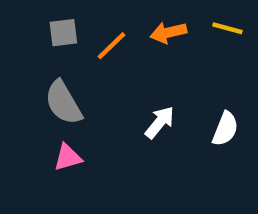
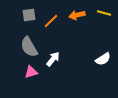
white arrow: (160, 122) -> (53, 59), moved
white semicircle: (225, 129) -> (103, 59), turned 35

